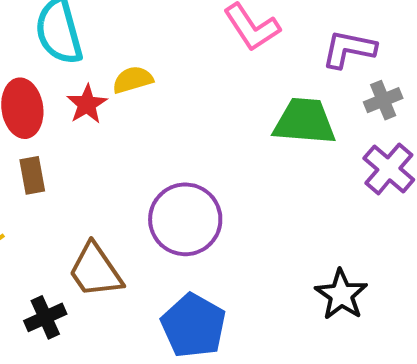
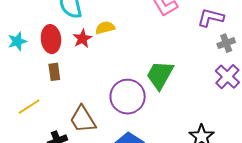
green trapezoid: (305, 121) -> (160, 75), moved, turned -68

